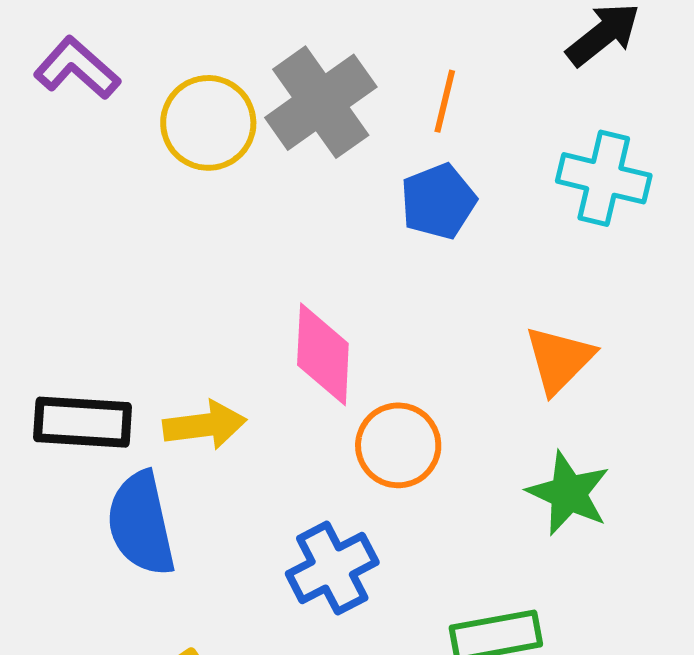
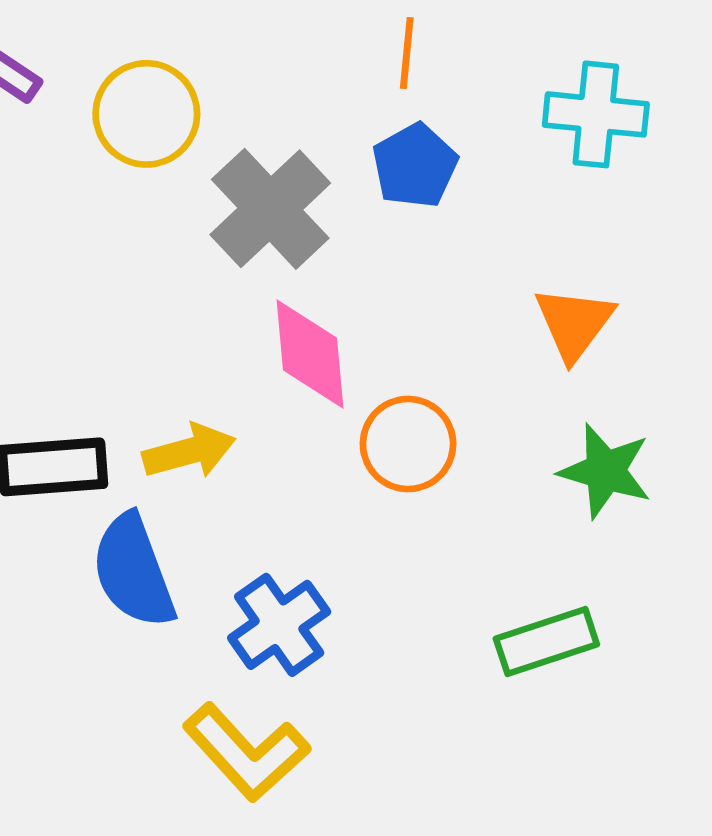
gray cross: (321, 102) -> (270, 209), moved
blue cross: (332, 568) -> (279, 625), moved

